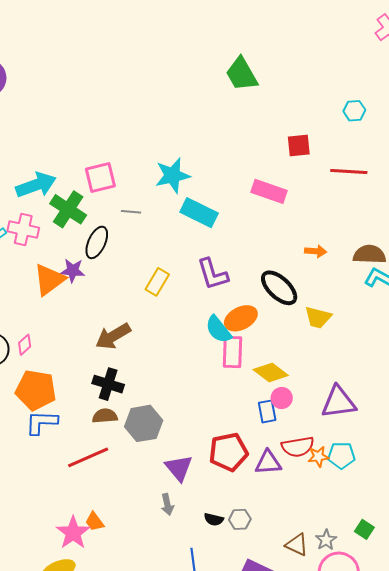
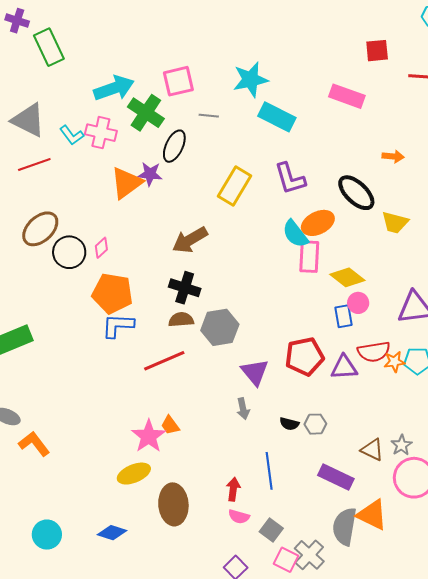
yellow rectangle: (157, 282) -> (235, 186), size x1.4

